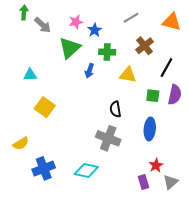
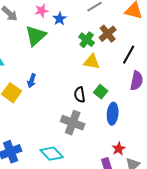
green cross: (107, 52) -> (87, 40), moved, turned 35
blue arrow: (89, 71) -> (32, 81), moved
green square: (153, 96) -> (101, 92), moved, turned 32
cyan diamond: (86, 171) -> (52, 154), turned 35

